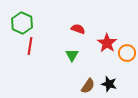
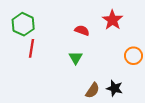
red star: (107, 43) -> (112, 20), moved

